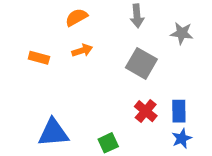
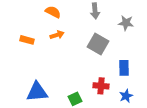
orange semicircle: (76, 17) -> (53, 12), turned 56
red cross: (146, 111) -> (101, 86), moved, turned -35
blue rectangle: (179, 111) -> (124, 68), moved

